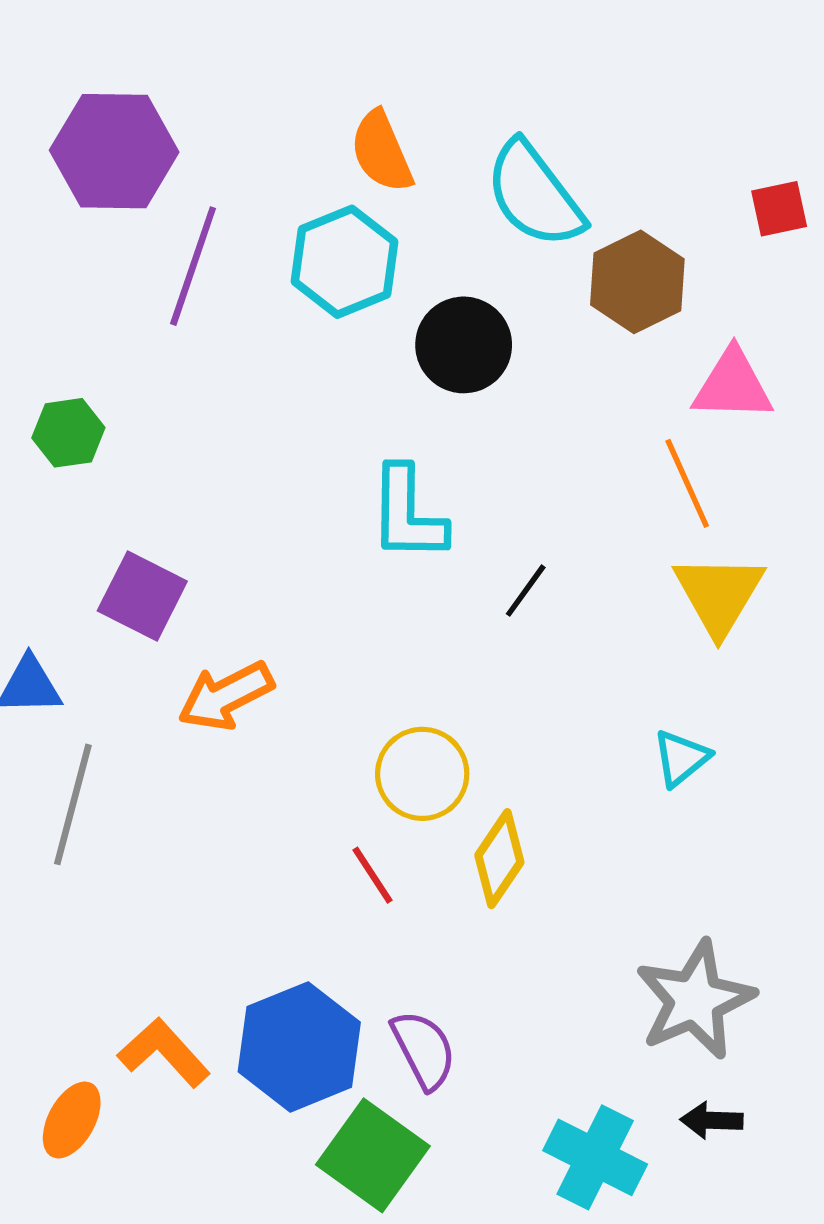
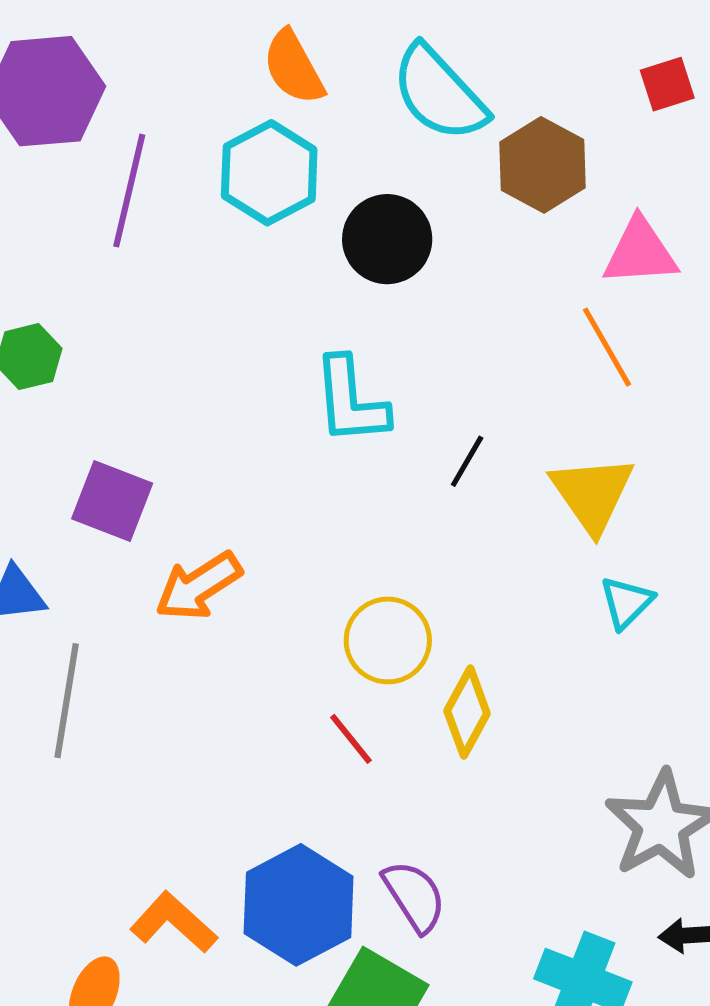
yellow triangle: (719, 594) -> (592, 494), moved

